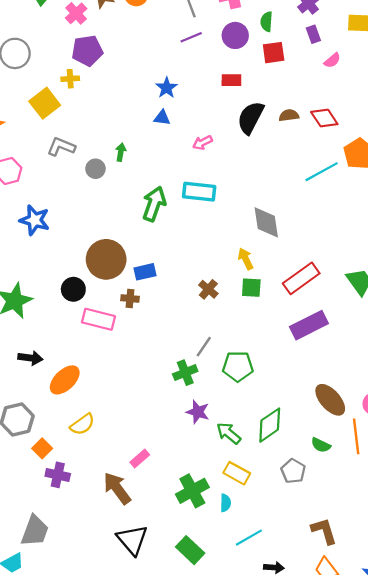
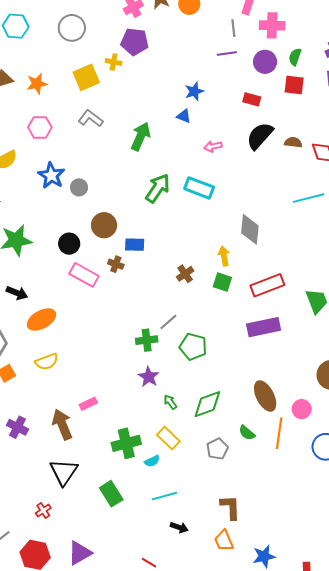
green arrow: (121, 152) -> (141, 136), size x1.8
gray circle: (95, 169) -> (79, 187), moved
brown circle: (106, 259) -> (104, 225), size x0.7
green arrow: (229, 433) -> (170, 402), size x0.7
purple cross: (58, 475) -> (17, 427), moved
cyan semicircle: (225, 503) -> (152, 461), turned 49

